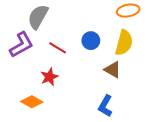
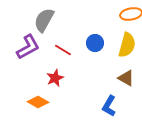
brown triangle: (113, 70) -> (126, 78), moved

